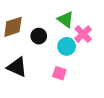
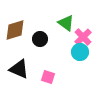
cyan circle: (67, 46) -> (80, 52), moved
pink square: (59, 73) -> (48, 77), moved

